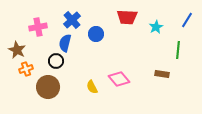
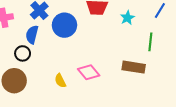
blue circle: (96, 34) -> (64, 25), size x1.5
brown rectangle: (162, 74) -> (134, 67), size x1.5

